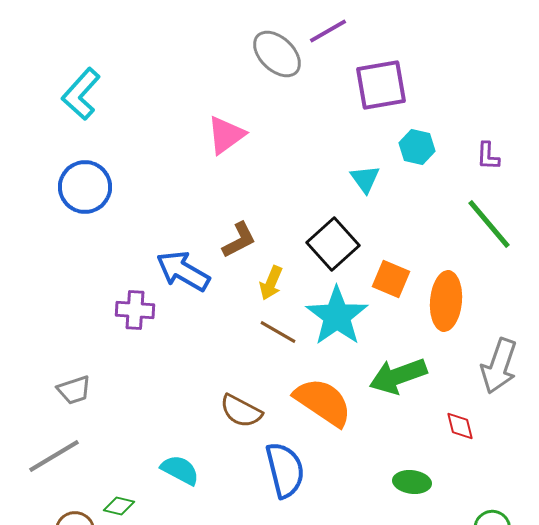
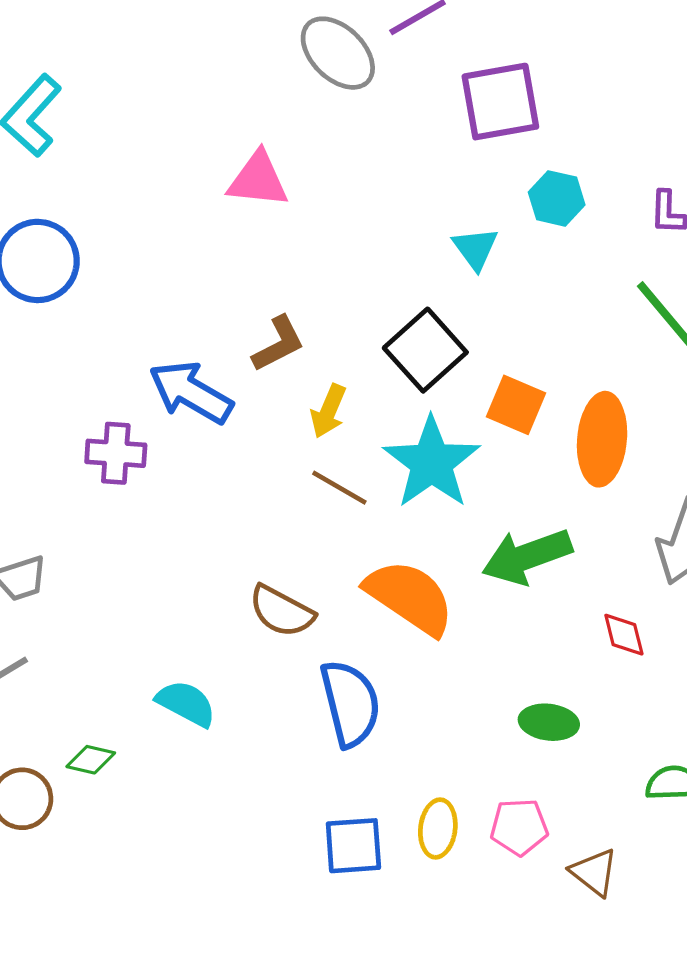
pink triangle: (226, 135) -> (258, 180), turned 42

